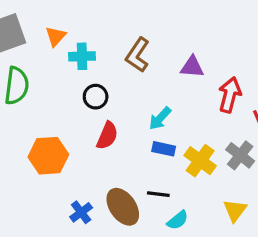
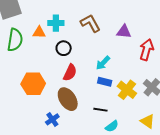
orange triangle: (56, 36) -> (39, 32), moved, turned 48
brown L-shape: (138, 55) -> (90, 23), turned 115
brown ellipse: (123, 207) -> (68, 99), moved
yellow triangle: (235, 210) -> (148, 121), turned -35

